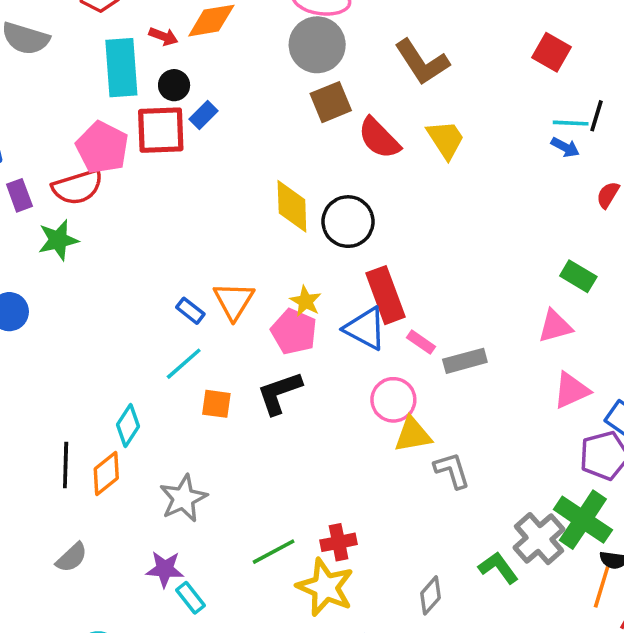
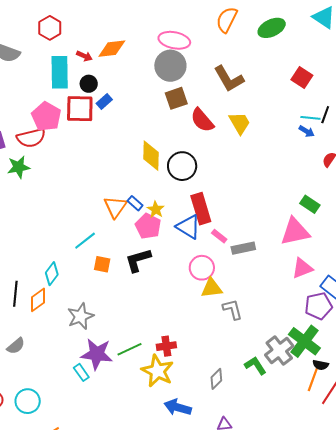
blue rectangle: (190, 311) -> (135, 203), moved
pink triangle: (555, 326) -> (295, 232), size x1.5
purple star: (165, 569) -> (97, 354), moved, size x1.5

